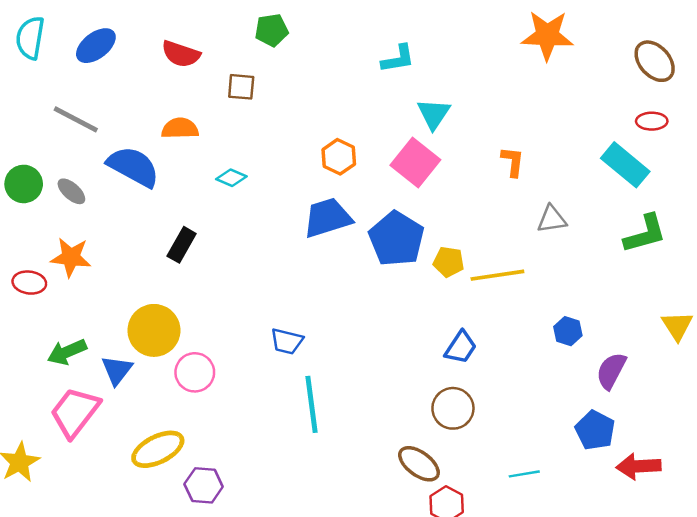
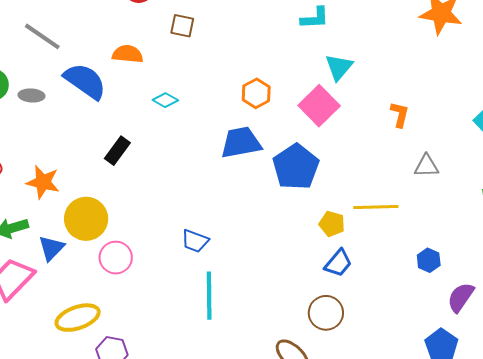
gray ellipse: (71, 191) -> (31, 95), turned -45
orange star: (71, 257) -> (43, 182), moved
yellow pentagon: (449, 262) -> (332, 224), moved

